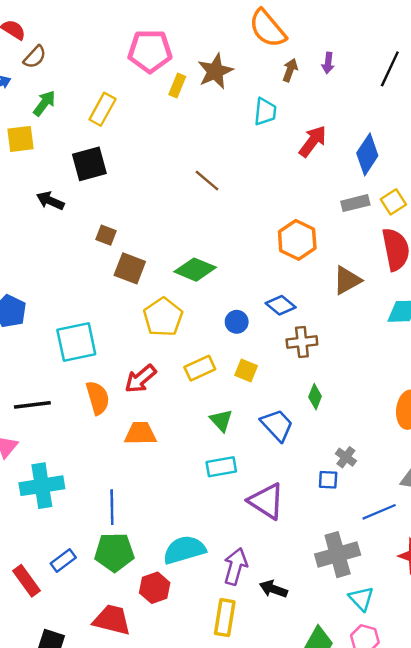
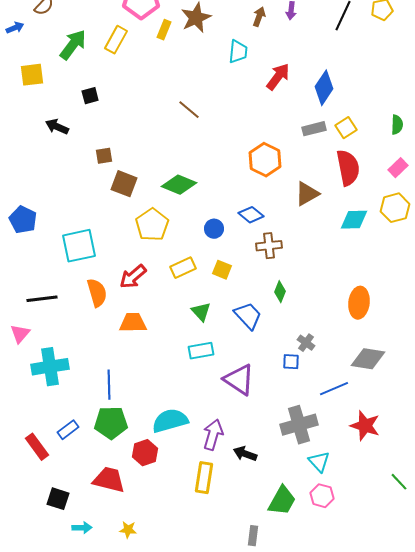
green arrow: (44, 103) -> (73, 45), moved, size x1.4
yellow rectangle: (102, 109) -> (116, 40), moved
black square: (89, 164) -> (90, 96), size x0.6
brown square: (106, 235) -> (104, 156), turned -30

